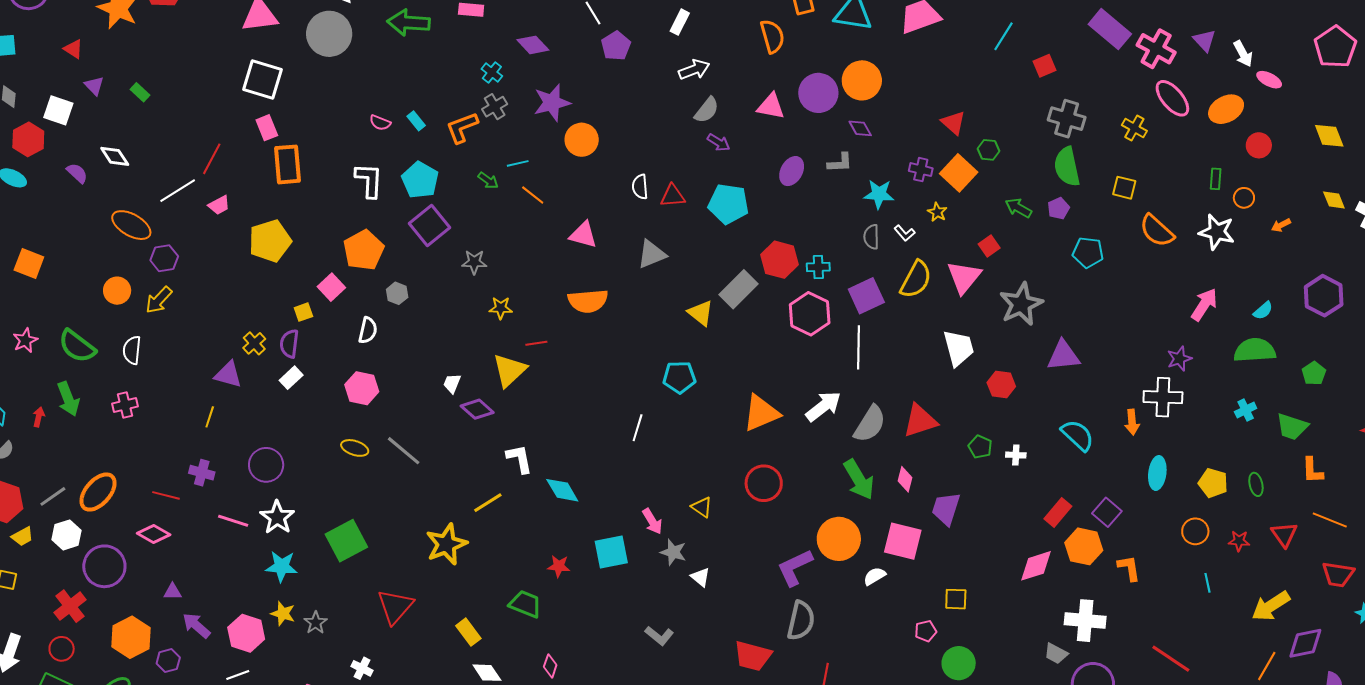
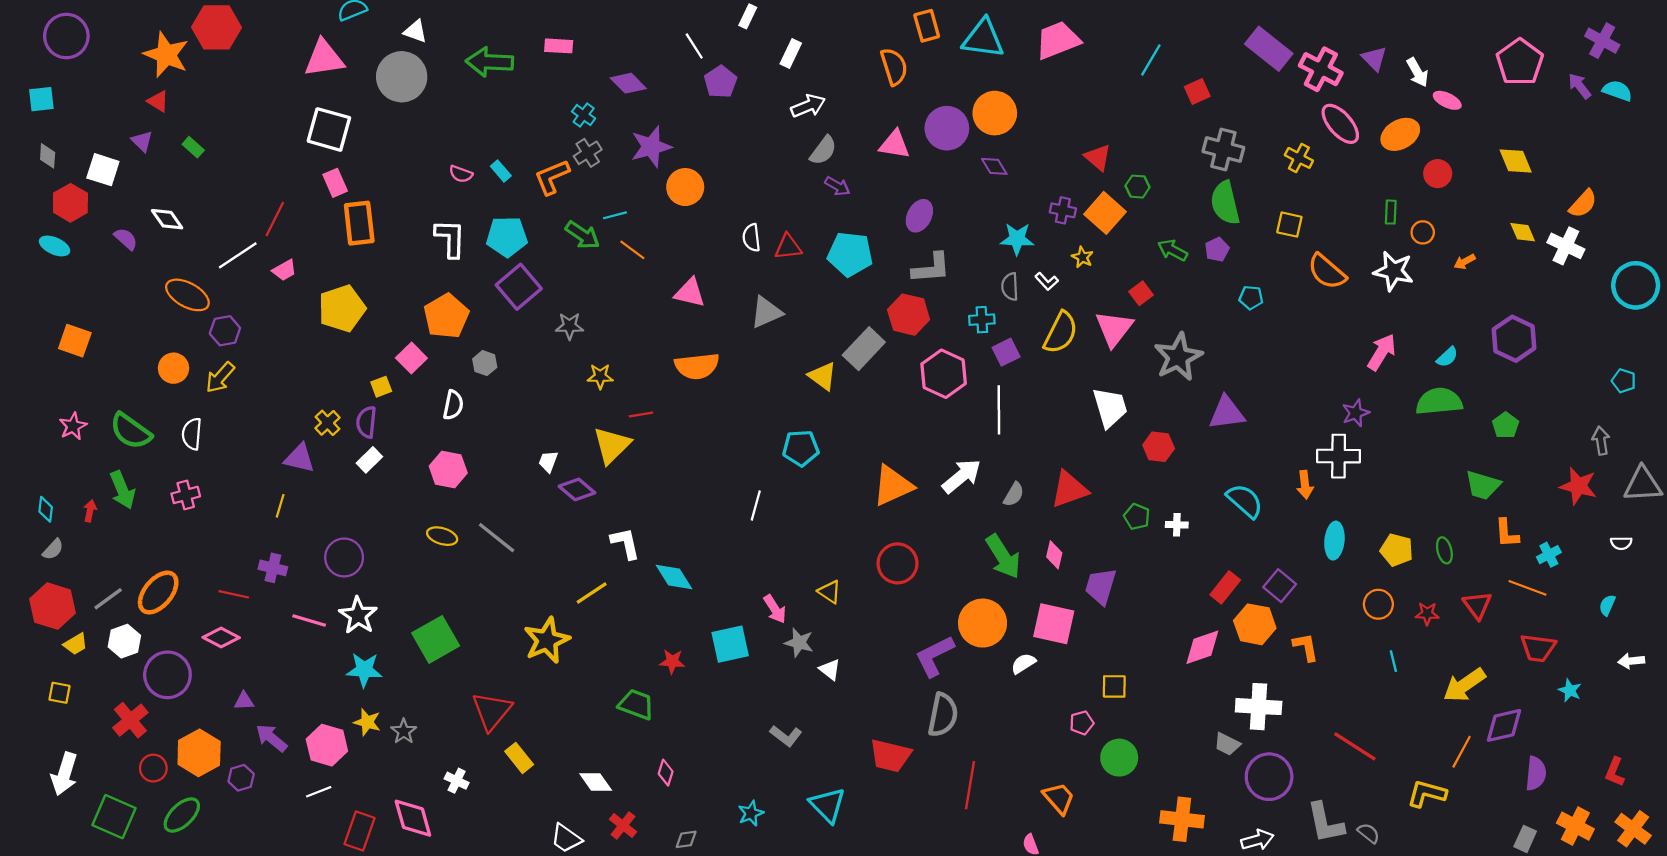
red triangle: (73, 49) -> (158, 101), moved
gray L-shape: (840, 163) -> (931, 268), moved, size x1.4
cyan pentagon: (420, 180) -> (507, 237), turned -30
green arrow: (488, 180) -> (583, 235), size x1.5
cyan pentagon: (1088, 252) -> (1251, 298), size x0.7
cyan cross: (818, 267) -> (982, 320), moved
purple square: (866, 296) -> (1006, 352), size x0.7
cyan cross: (1246, 410) -> (1549, 555), moved
gray semicircle: (870, 424) -> (1014, 494), size x0.6
yellow rectangle: (468, 632) -> (519, 758), moved
red circle: (62, 649) -> (153, 768), moved

